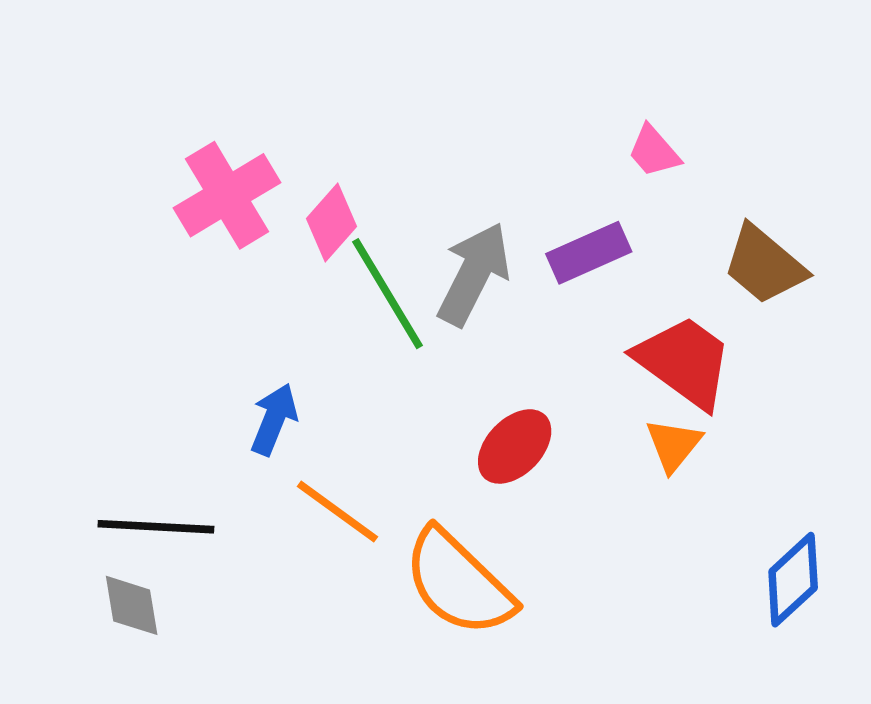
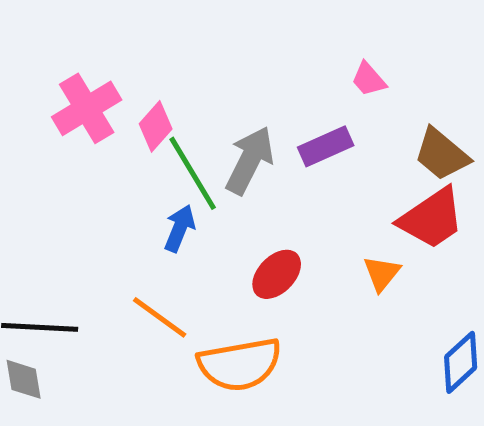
red trapezoid: (684, 362) -> (432, 218), moved, turned 110
blue arrow: (274, 419) -> (180, 228), moved
orange semicircle: (459, 583) -> (240, 364), turned -54

